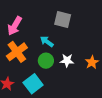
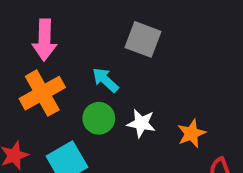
pink arrow: (15, 26) -> (45, 40), turned -36

